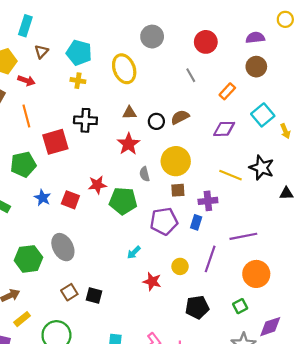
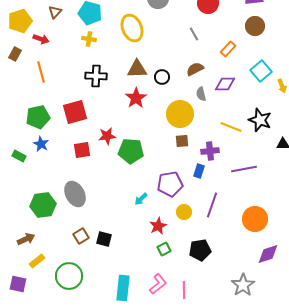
brown triangle: (130, 113) -> (137, 69), size x1.5
brown semicircle: (180, 117) -> (195, 69), moved
red square: (55, 142) -> (75, 112), moved
gray semicircle: (145, 174) -> (201, 94), moved
blue star: (43, 198) -> (41, 144), moved
red square: (70, 200) -> (82, 150), turned -30
purple pentagon: (164, 221) -> (170, 184), moved
purple line: (243, 236) -> (244, 169), moved
red star: (152, 281) -> (158, 226), turned 30
green square: (240, 306) -> (164, 249), moved
purple diamond: (270, 327) -> (268, 254), moved

